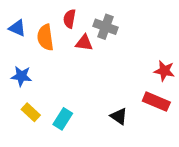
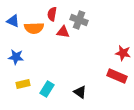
orange semicircle: (45, 37) -> (34, 28), turned -84
yellow rectangle: (31, 112) -> (23, 84), turned -56
black triangle: (119, 116) -> (80, 92), moved

